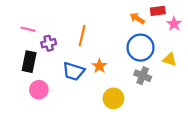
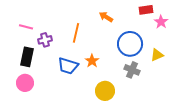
orange arrow: (137, 18) -> (106, 17), moved
yellow triangle: (170, 59) -> (157, 55), turned -40
pink circle: (39, 90) -> (25, 83), moved

